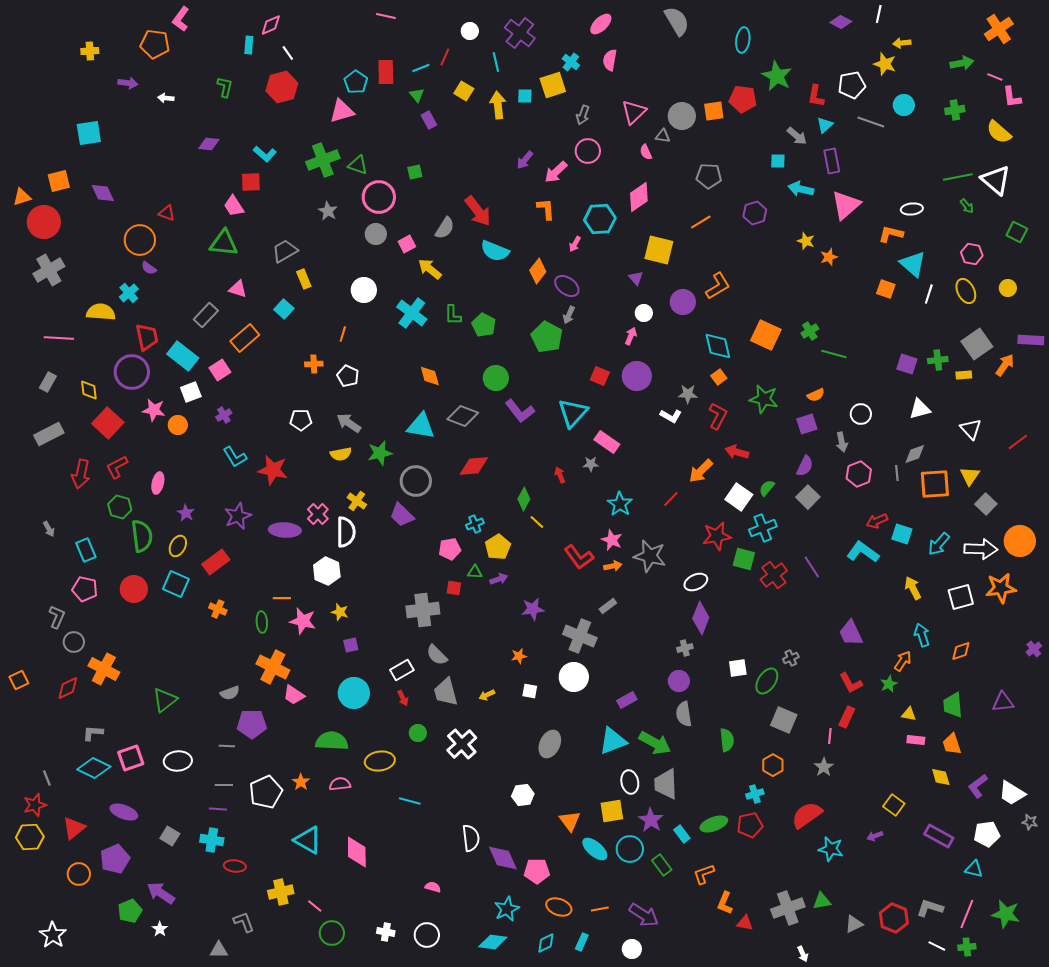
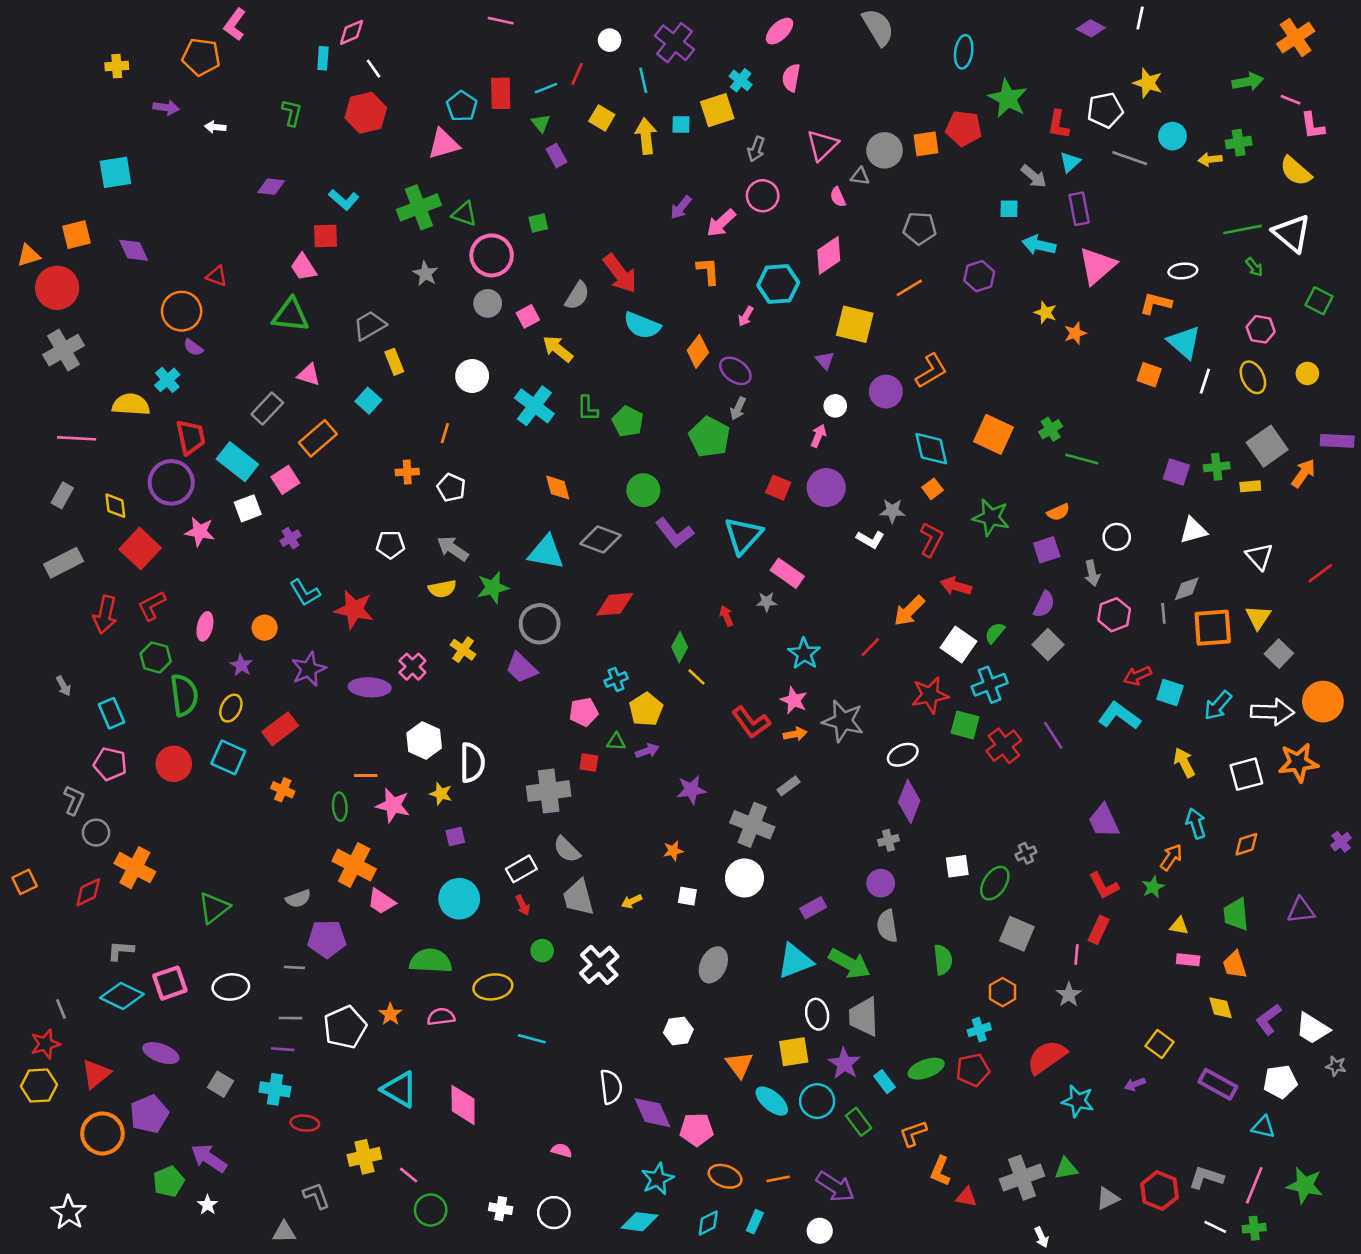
yellow arrow: (902, 43) -> (1210, 159), moved
orange circle: (178, 425) -> (265, 628), moved
white semicircle: (346, 532) -> (472, 763), moved
orange circle: (79, 874) -> (102, 1133), size x1.4

